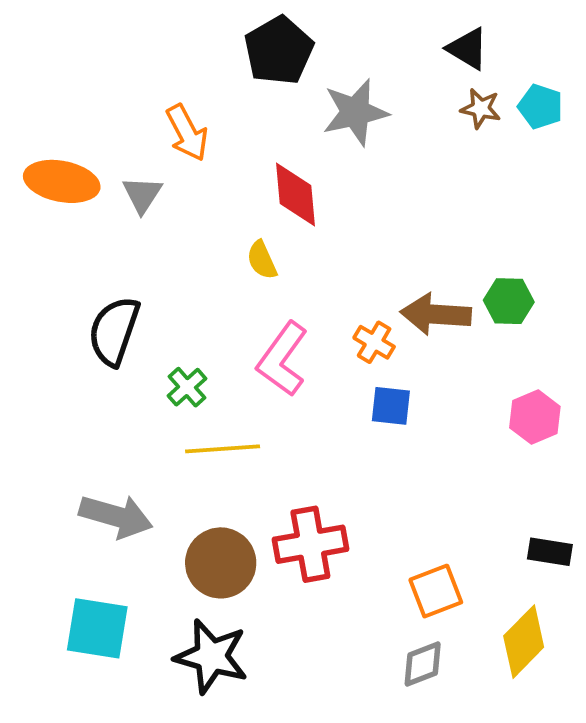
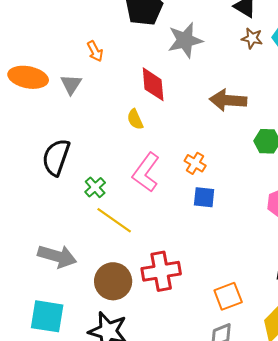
orange arrow: (187, 133) -> (95, 51), size x0.7
brown arrow: (436, 314) -> (228, 100), moved
yellow line: (223, 449) -> (114, 220), turned 39

